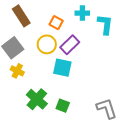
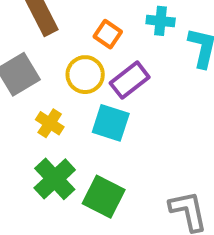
yellow cross: (17, 71) -> (50, 123), moved
green square: (63, 106) -> (104, 197), size x1.5

